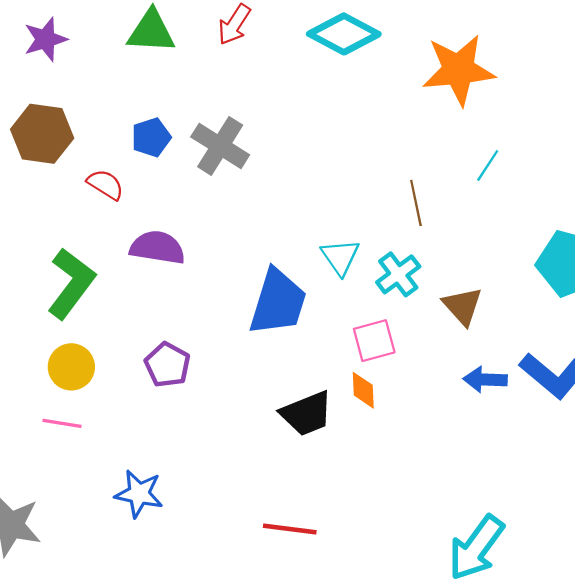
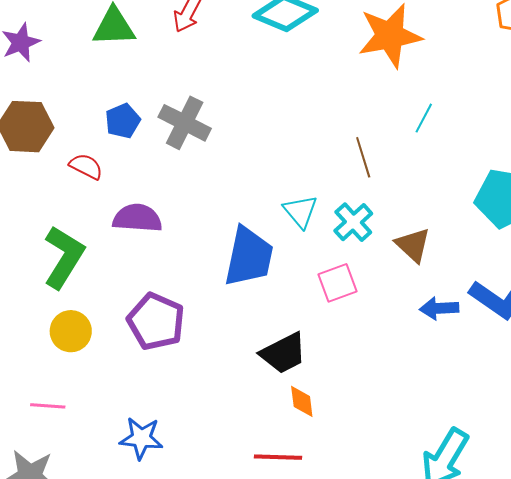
purple pentagon: (167, 365) -> (156, 321), size x1.4
orange diamond: (363, 390) -> (302, 401), moved
pink line: (62, 423) -> (48, 406), moved

